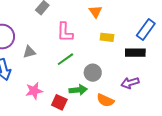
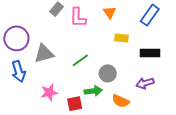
blue rectangle: (146, 29) -> (150, 15), moved
pink L-shape: (65, 32) -> (78, 17), moved
gray triangle: (29, 52) -> (44, 54), size x1.5
red square: (59, 102) -> (75, 104), turned -35

